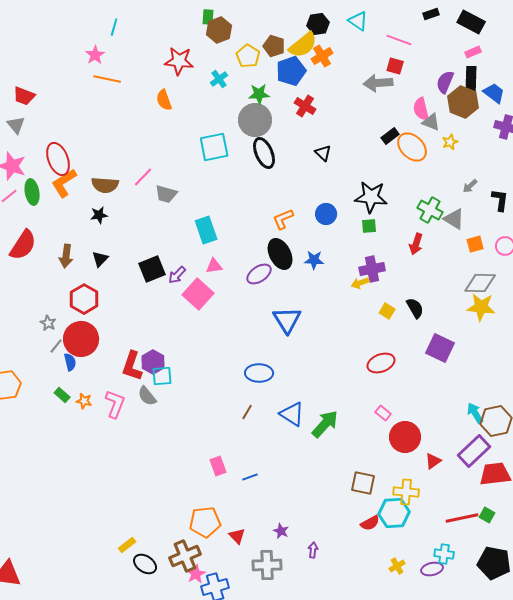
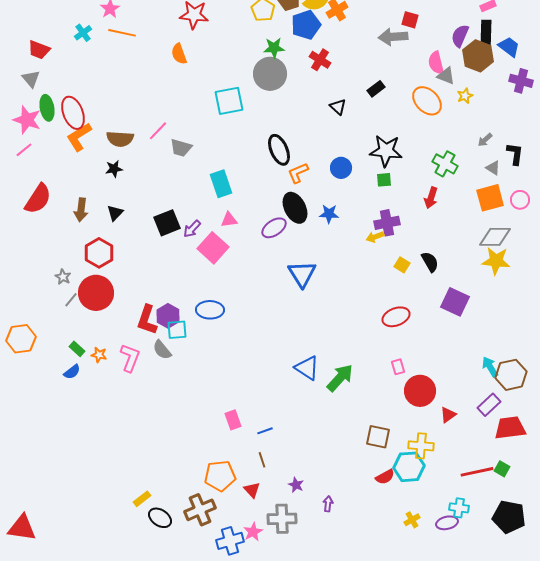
cyan cross: (219, 79) -> (83, 33), moved
black rectangle: (390, 136) -> (376, 89), moved
black ellipse: (264, 153) -> (279, 150), moved
green ellipse: (32, 192) -> (47, 108), moved
gray triangle: (454, 219) -> (493, 168), moved, size x0.7
orange square: (475, 244) -> (490, 198), size x1.6
blue semicircle: (70, 362) -> (72, 372), moved, turned 66
blue ellipse: (259, 373) -> (210, 310), moved
brown line: (247, 412) -> (262, 460), moved, turned -49
pink rectangle: (383, 413) -> (398, 367), turned 35
purple rectangle: (474, 451) -> (489, 405), size x0.7
pink star: (196, 574) -> (253, 532), moved

